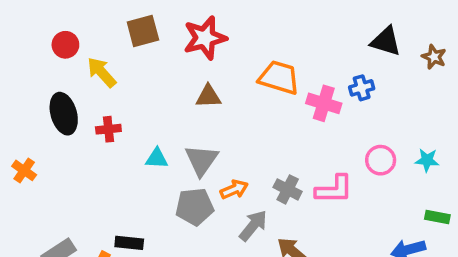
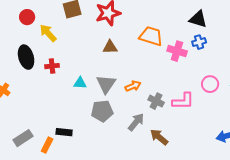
black triangle: (386, 41) -> (198, 19), moved
orange arrow: (234, 189) -> (133, 86), moved

